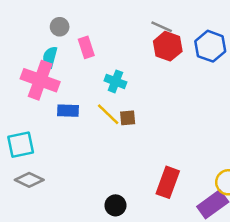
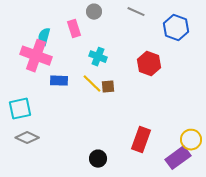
gray circle: (60, 27) -> (94, 12), moved
red hexagon: (168, 46) -> (149, 64), moved

